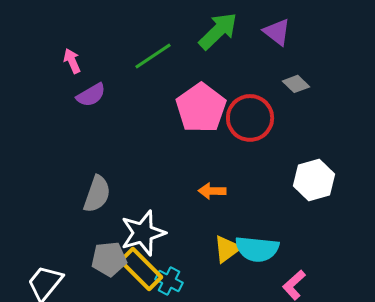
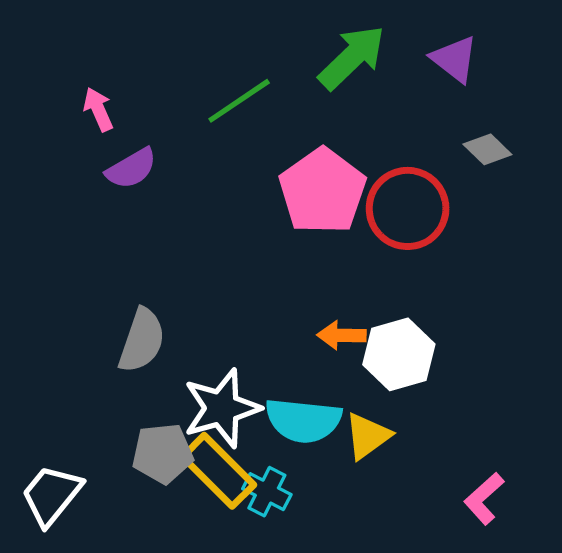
white hexagon: (314, 180) -> (399, 354), moved
cyan semicircle: (257, 249) -> (303, 420), moved

